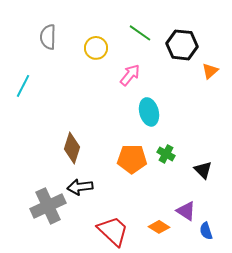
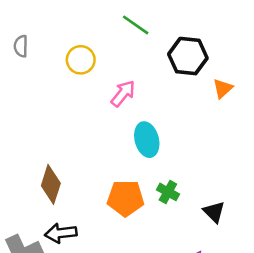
green line: (140, 33) -> (136, 25), moved
gray semicircle: (48, 37) -> (21, 46), size x0.7

